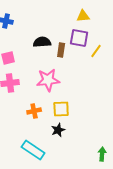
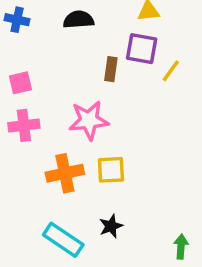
black semicircle: (42, 42) -> (79, 20), moved
orange cross: (34, 111) -> (65, 173), size x1.5
black star: (58, 130) -> (111, 226), moved

